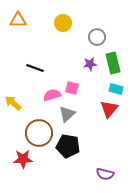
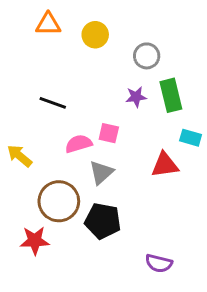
orange triangle: (18, 20) -> (48, 24), moved
cyan rectangle: (116, 89) -> (191, 138), moved
red triangle: (109, 109) -> (165, 165), turned 42

